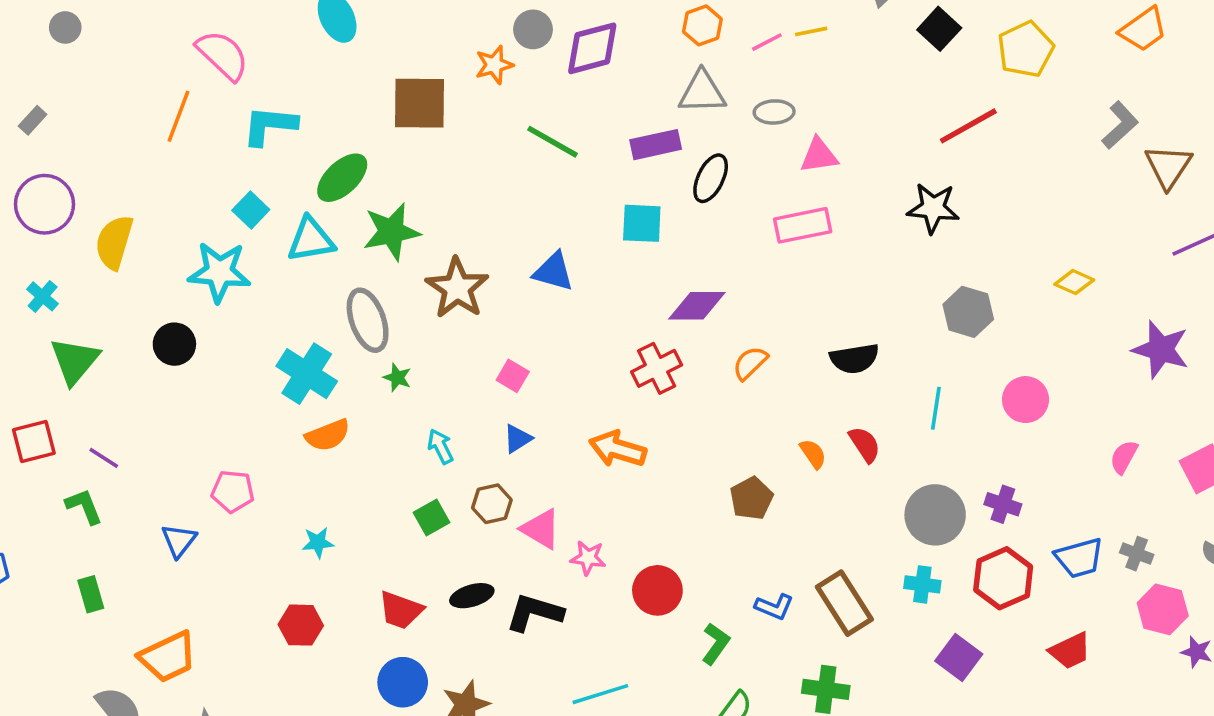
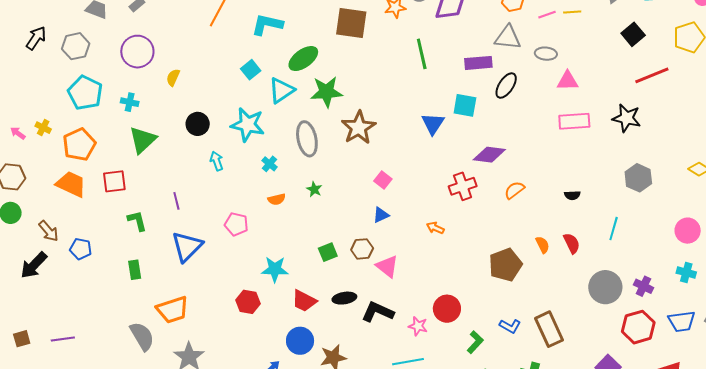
black square: (939, 29) -> (633, 34), moved
green line: (552, 142) -> (422, 54), turned 40
pink rectangle: (803, 225) -> (574, 121), moved
cyan triangle: (311, 240) -> (282, 90), turned -32
yellow semicircle: (114, 242) -> (173, 77), size x0.6
cyan star: (219, 272) -> (248, 125), moved
blue triangle: (553, 272) -> (433, 124), moved, turned 40
cyan cross: (43, 296) -> (130, 102), turned -36
black circle: (174, 344) -> (198, 124), moved
black semicircle: (854, 359) -> (572, 195), size x0.6
cyan cross: (307, 374) -> (270, 164), size x0.5
green star: (397, 377) -> (314, 189), moved
pink circle: (1026, 400) -> (688, 231), moved
orange semicircle: (328, 435) -> (277, 199), size x0.7
cyan arrow: (440, 446) -> (217, 161), moved
orange arrow: (618, 449) -> (435, 228), size x0.6
purple line: (104, 458) -> (176, 201), moved, turned 36
pink pentagon: (233, 491) -> (236, 224), moved
brown pentagon: (751, 498) -> (505, 265), size x1.4
blue triangle: (179, 541) -> (187, 246), size x1.6
cyan star: (318, 542) -> (275, 269), moved, size x1.5
pink star: (588, 558) -> (418, 326), moved
cyan cross: (922, 584) -> (686, 273), moved

